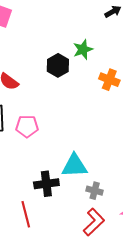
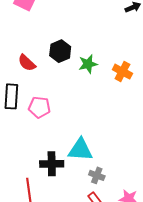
green star: (83, 49) -> (88, 64), moved
black hexagon: (58, 65) -> (60, 51), moved

